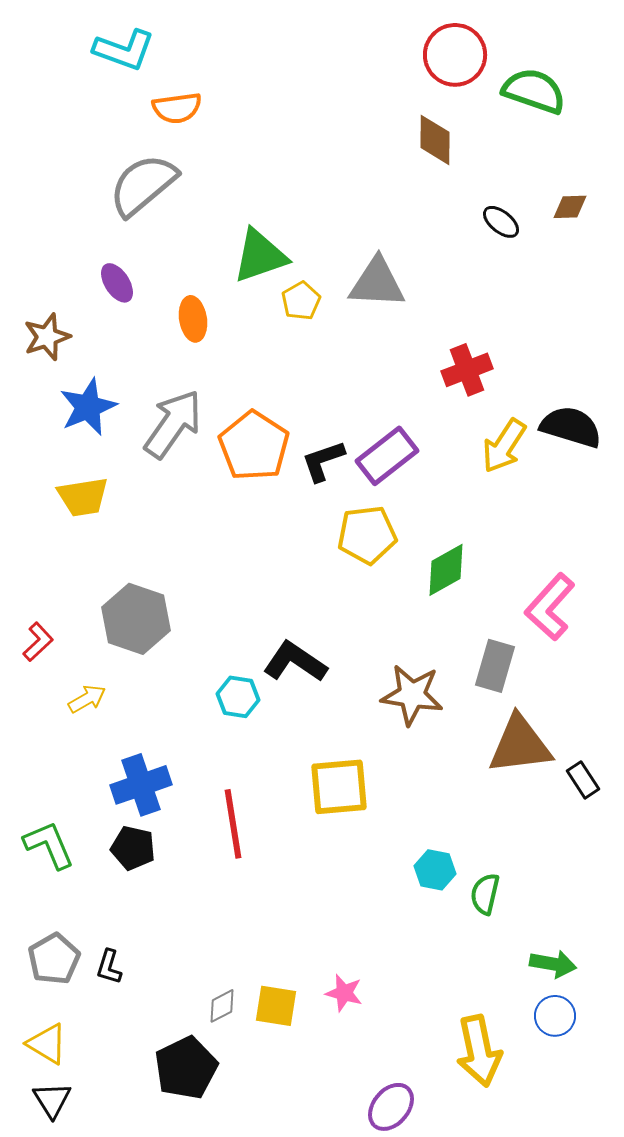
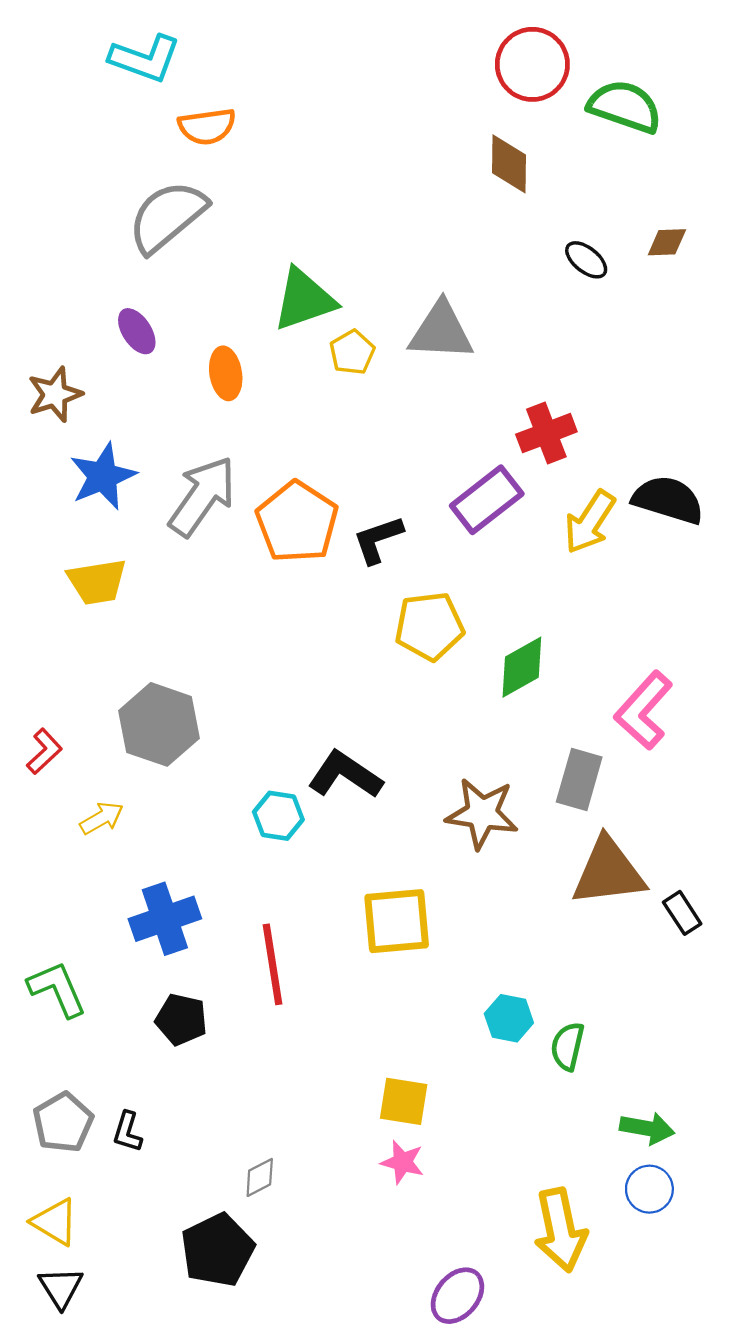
purple rectangle: (387, 456) -> (487, 500), moved
black pentagon: (133, 848) -> (181, 1019), moved
yellow square: (276, 1006) -> (404, 1101), moved

